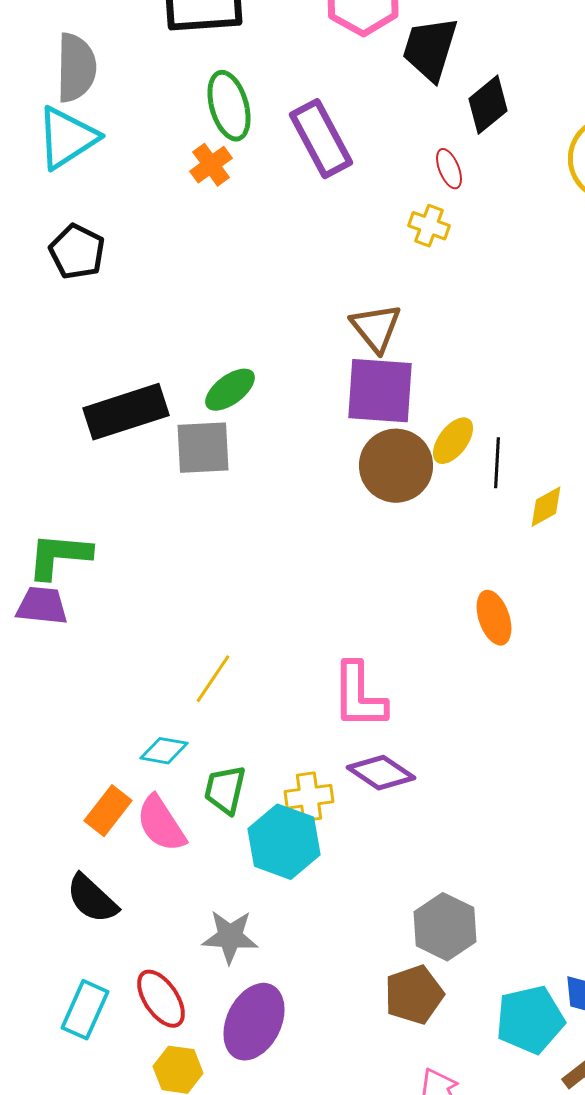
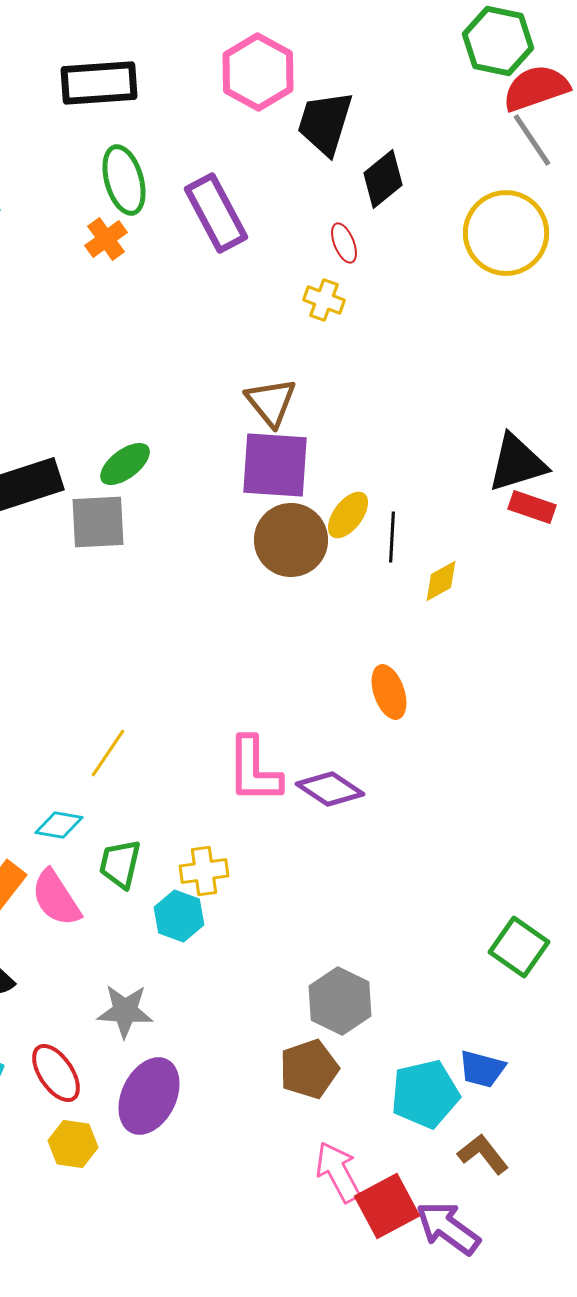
purple diamond: (381, 773) -> (330, 789), moved
cyan hexagon: (284, 842) -> (179, 916), size x0.7

